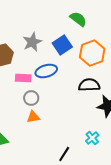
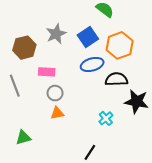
blue ellipse: (46, 71) -> (92, 64), moved
cyan cross: (92, 138) -> (106, 118), moved

